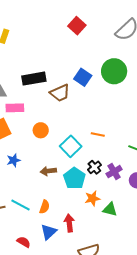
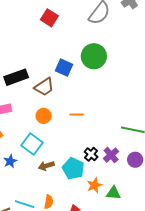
orange circle: (41, 130) -> (44, 116), moved
orange line: (98, 134) -> (77, 114), moved
cyan square: (71, 146) -> (32, 144), moved

